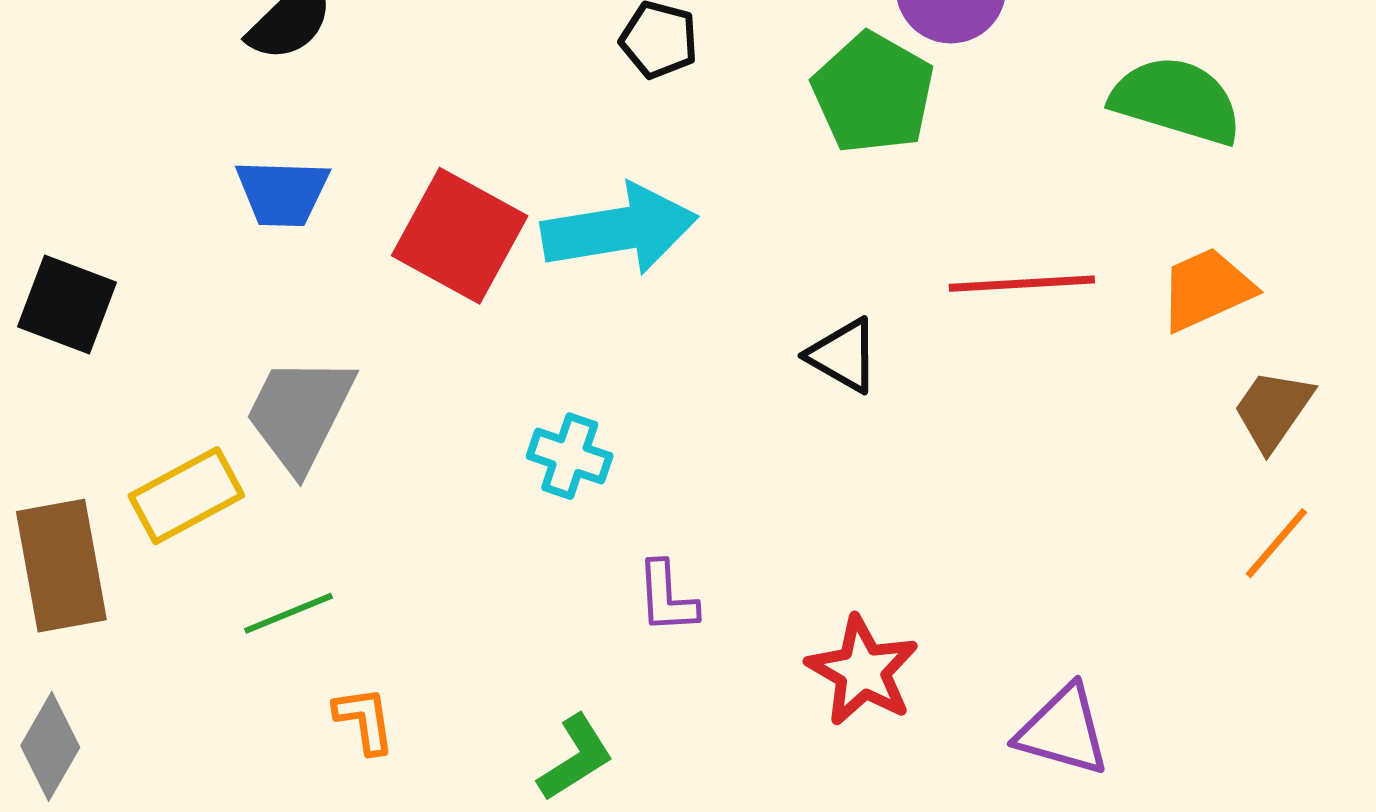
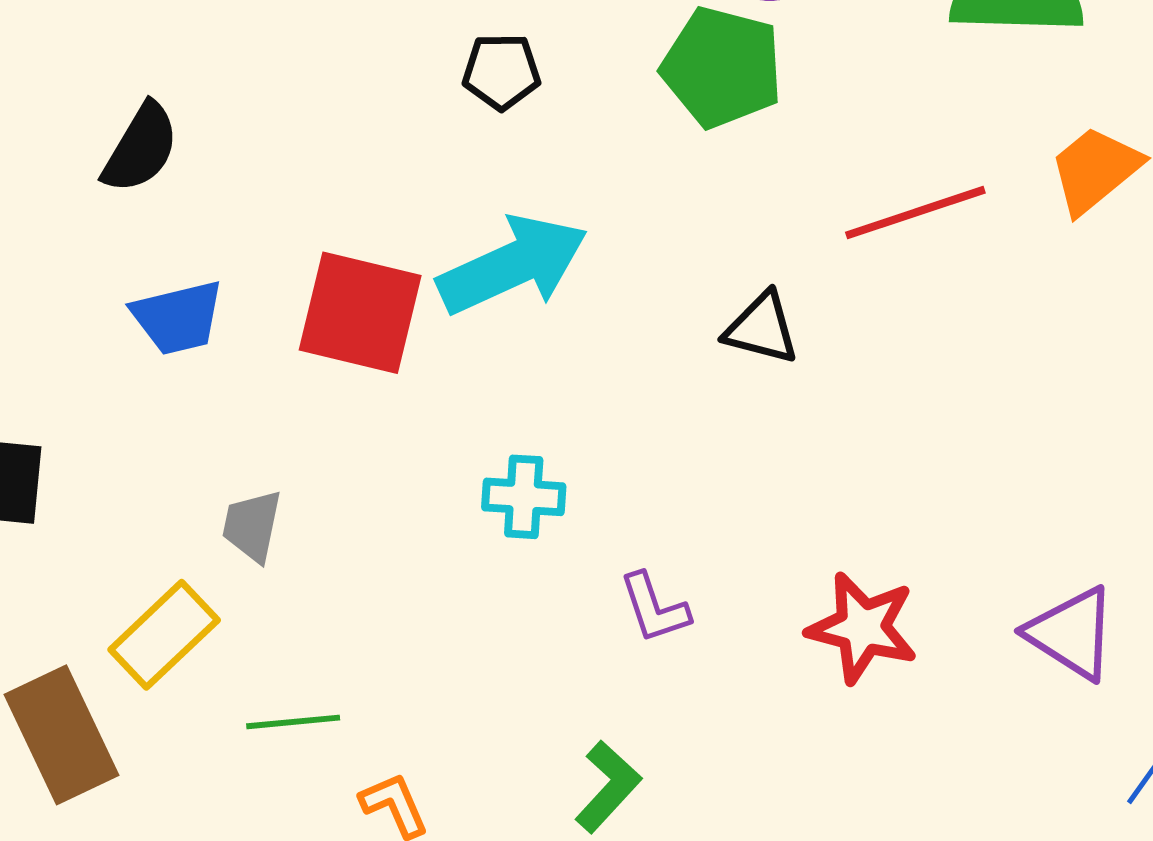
gray trapezoid: (300, 413) -> (252, 526), size x0.6
green line: (288, 613) -> (293, 722), turned 32
purple triangle: (1063, 731) -> (1072, 633), turned 32

